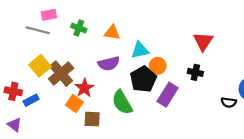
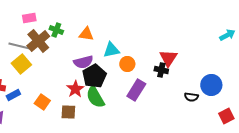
gray line: (38, 30) -> (19, 46), moved
red triangle: (203, 41) -> (168, 58), moved
brown cross: (61, 74) -> (38, 41), moved
black pentagon: (143, 79) -> (94, 76), moved
red star: (84, 88) -> (75, 89), moved
orange square: (74, 104) -> (42, 102), moved

